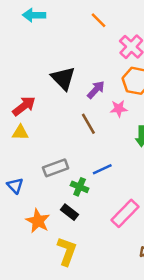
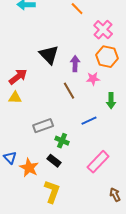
purple arrow: (96, 90) -> (75, 64), turned -42
blue line: (102, 169) -> (89, 121), moved
blue triangle: (15, 186) -> (10, 158), moved

